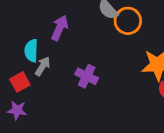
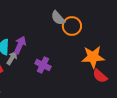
purple arrow: (60, 28) -> (20, 45), moved

